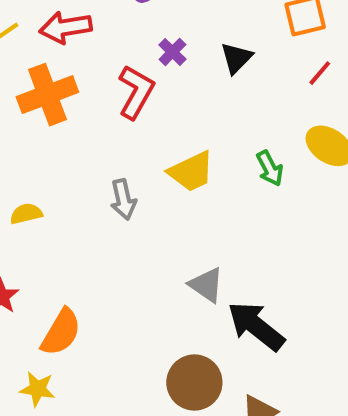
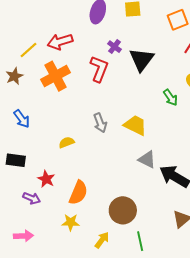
black triangle: (236, 58) -> (142, 60), moved, size x1.5
yellow trapezoid: (191, 172) -> (135, 125), moved, turned -120
yellow semicircle: (26, 214) -> (67, 142), moved
brown circle: (194, 383) -> (123, 210), moved

